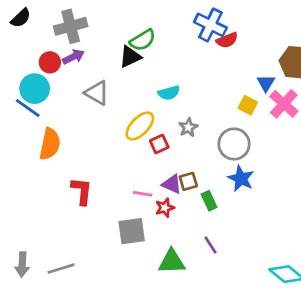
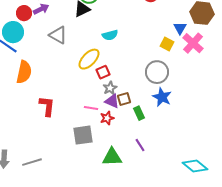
gray star: (188, 127) -> (110, 88), moved

